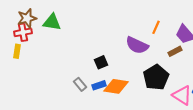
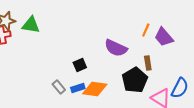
orange line: (156, 27) -> (146, 30), moved
brown rectangle: (175, 51) -> (148, 63), moved, turned -72

